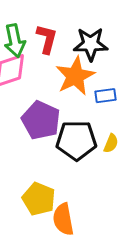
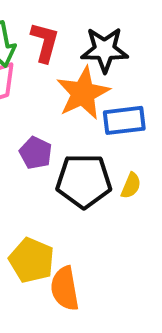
blue rectangle: (106, 96) -> (124, 120), size x1.4
purple pentagon: (41, 120) -> (36, 153), size x0.6

